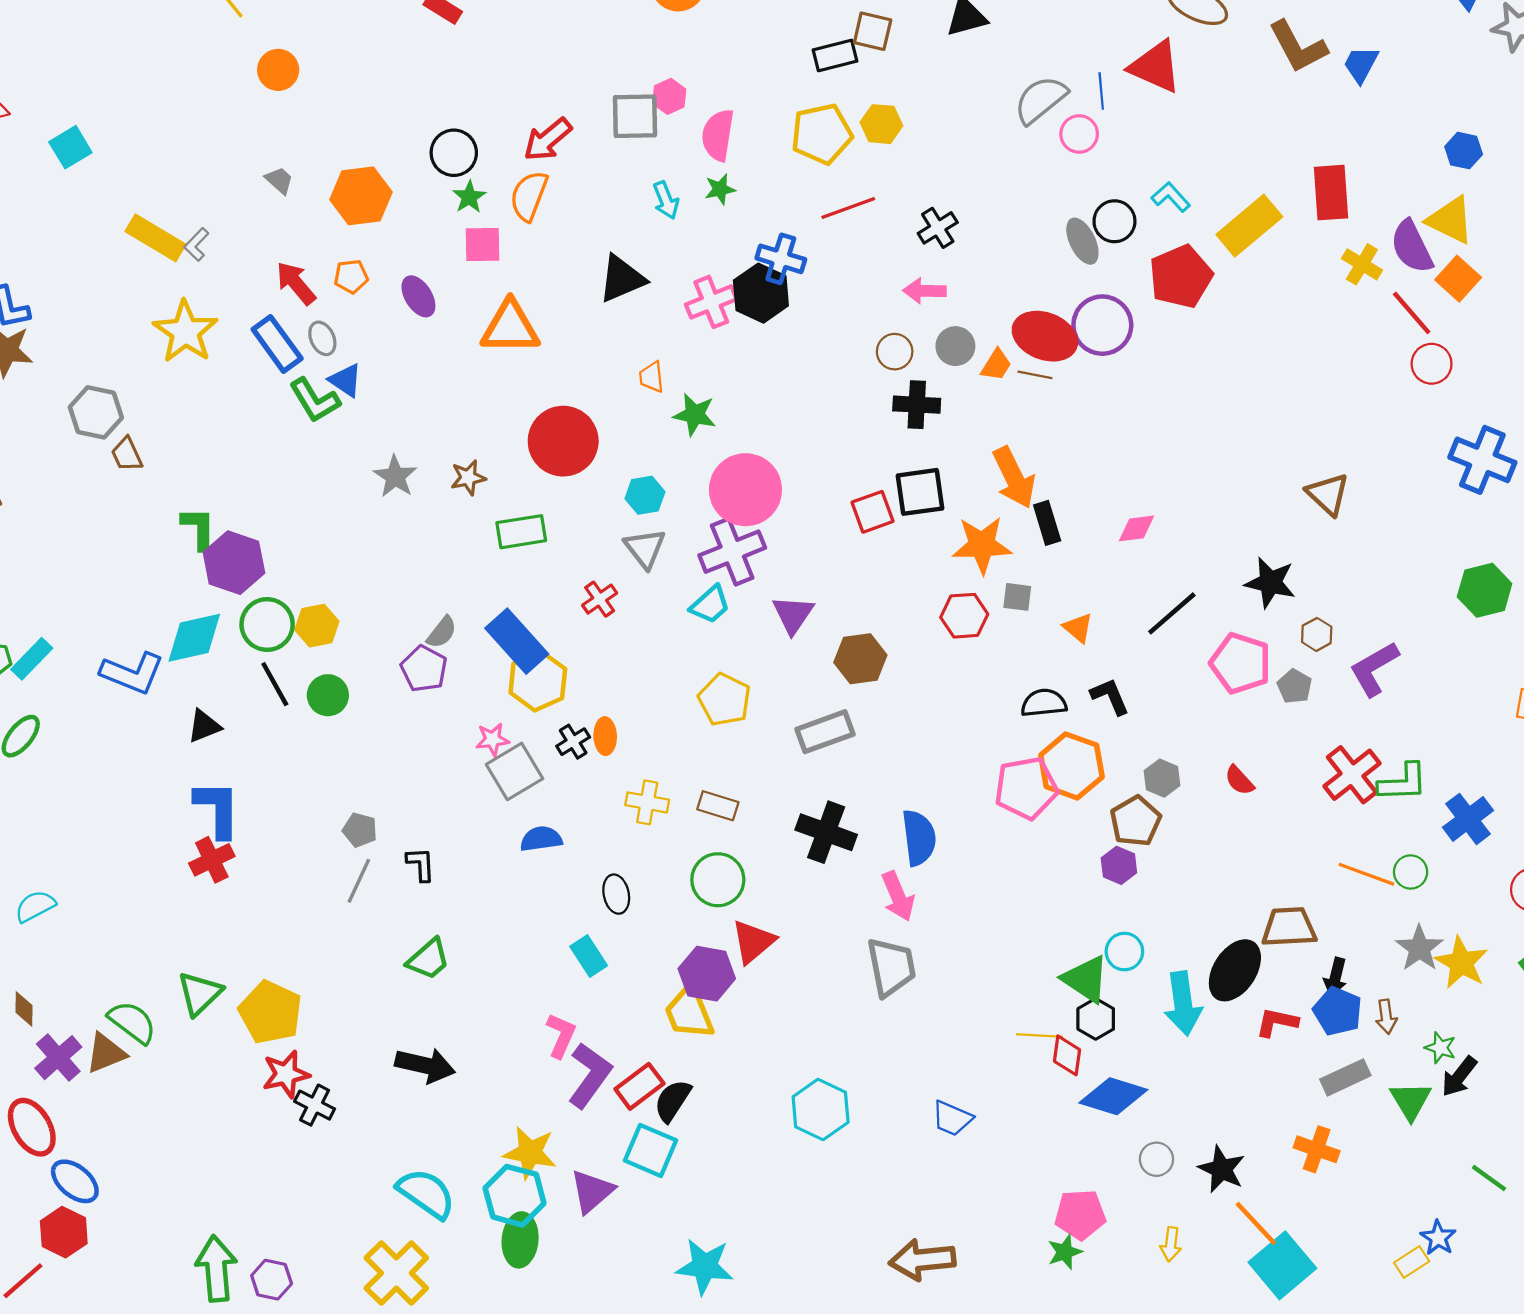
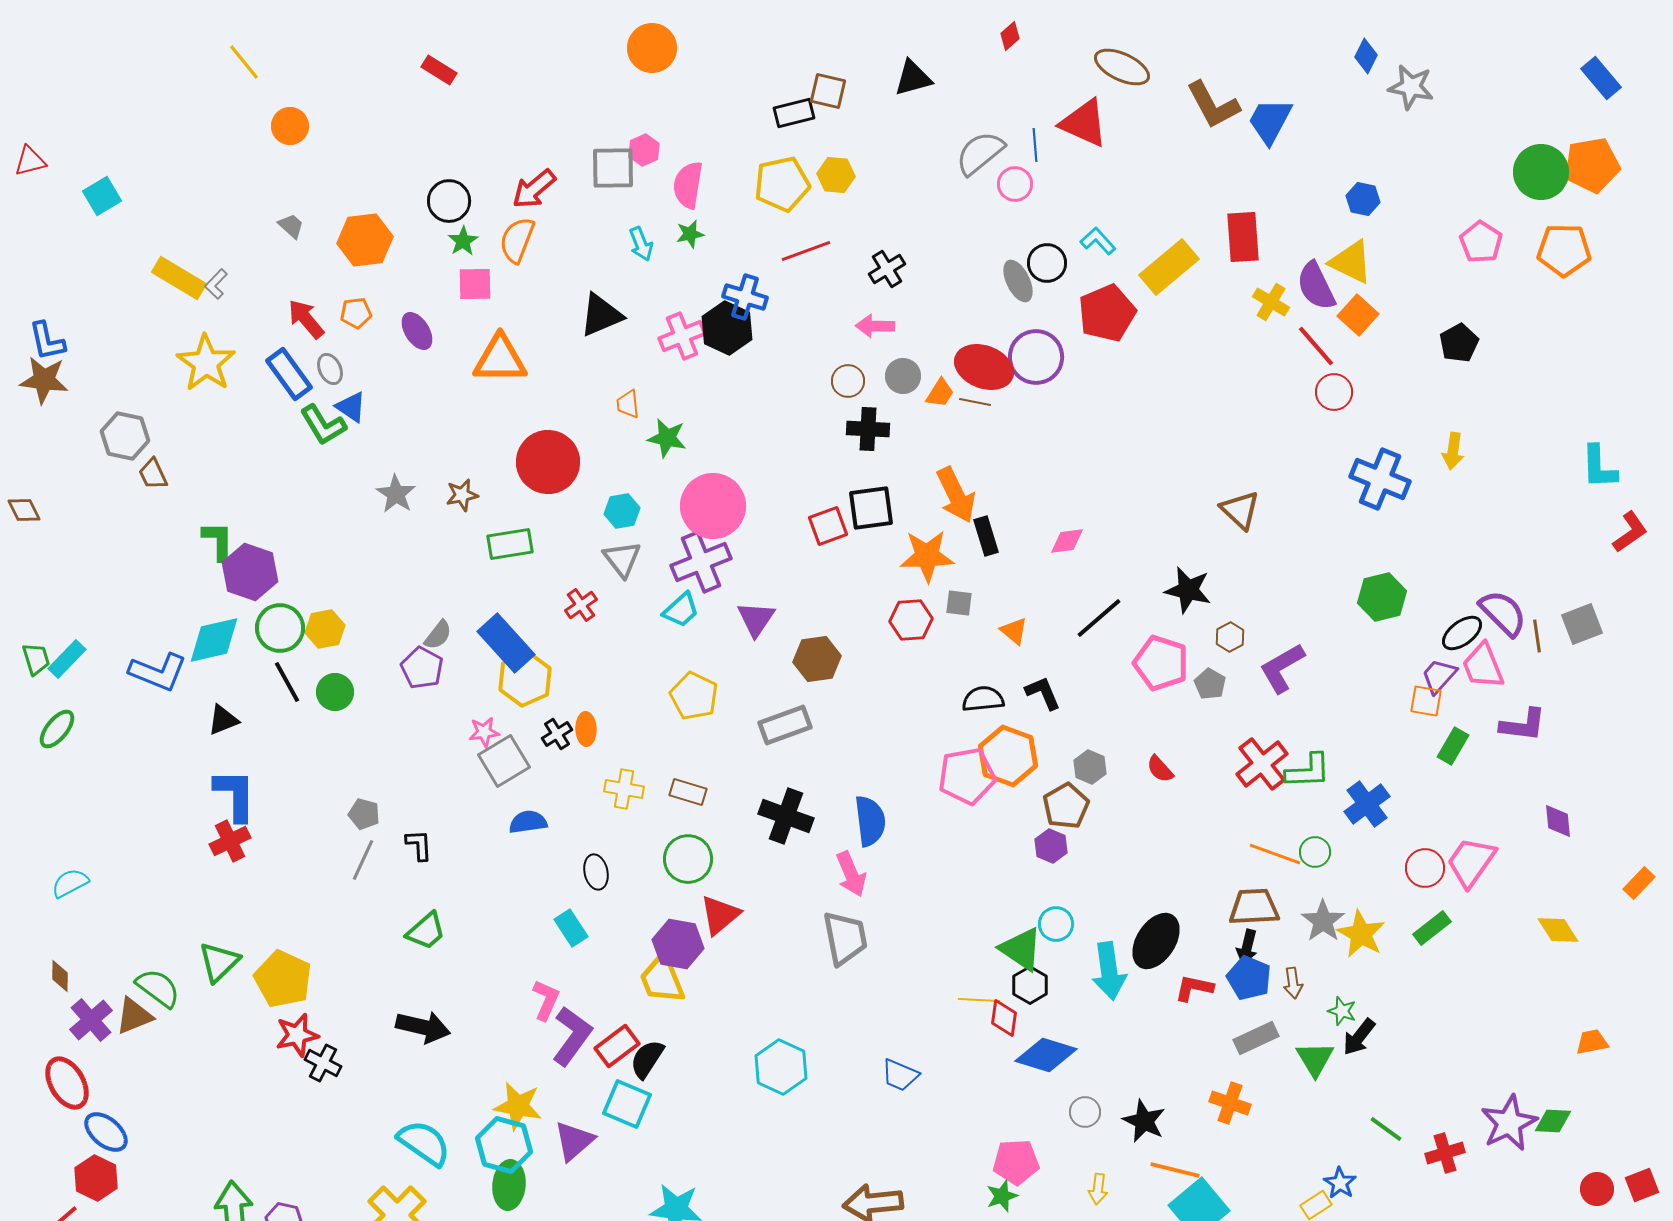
blue trapezoid: (1361, 64) -> (1270, 121), size x1.4
brown trapezoid: (1289, 927) -> (1254, 907), moved
orange line: (1256, 1223) -> (1175, 1170), turned -33

